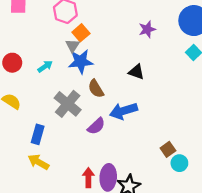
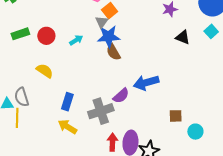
black triangle: (136, 72) -> (183, 37), moved
brown semicircle: (96, 89) -> (113, 52), moved
gray cross: (68, 104) -> (101, 111), moved, turned 30
brown square: (168, 149) -> (176, 116), moved, turned 32

